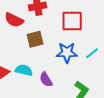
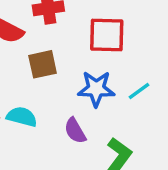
purple semicircle: (46, 80) -> (75, 131), moved

